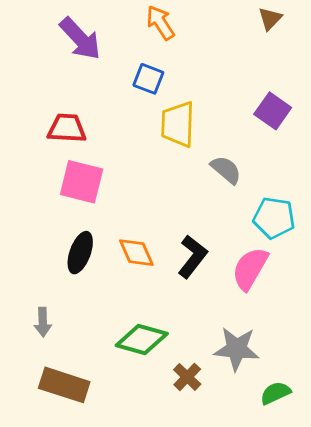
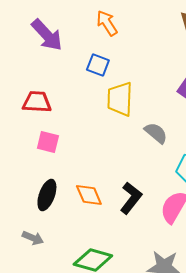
pink square: (82, 182) -> (48, 142), size x0.7
gray arrow: (43, 322) -> (33, 238), moved, turned -65

